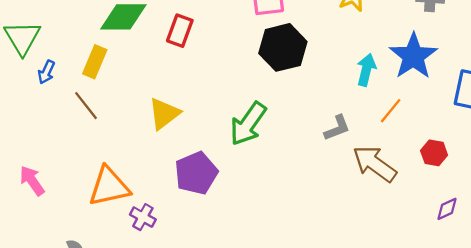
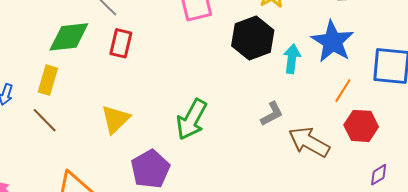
black hexagon: (283, 47) -> (253, 38), moved
orange line: (391, 111) -> (343, 91), moved
red hexagon: (434, 153) -> (361, 126), size x1.4

